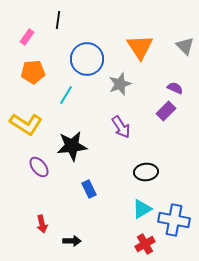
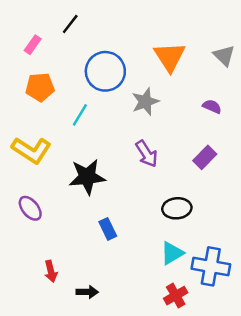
black line: (58, 20) -> (70, 24), turned 30
purple rectangle: (166, 111) -> (205, 157), moved
purple ellipse: (39, 167) -> (30, 208), moved

